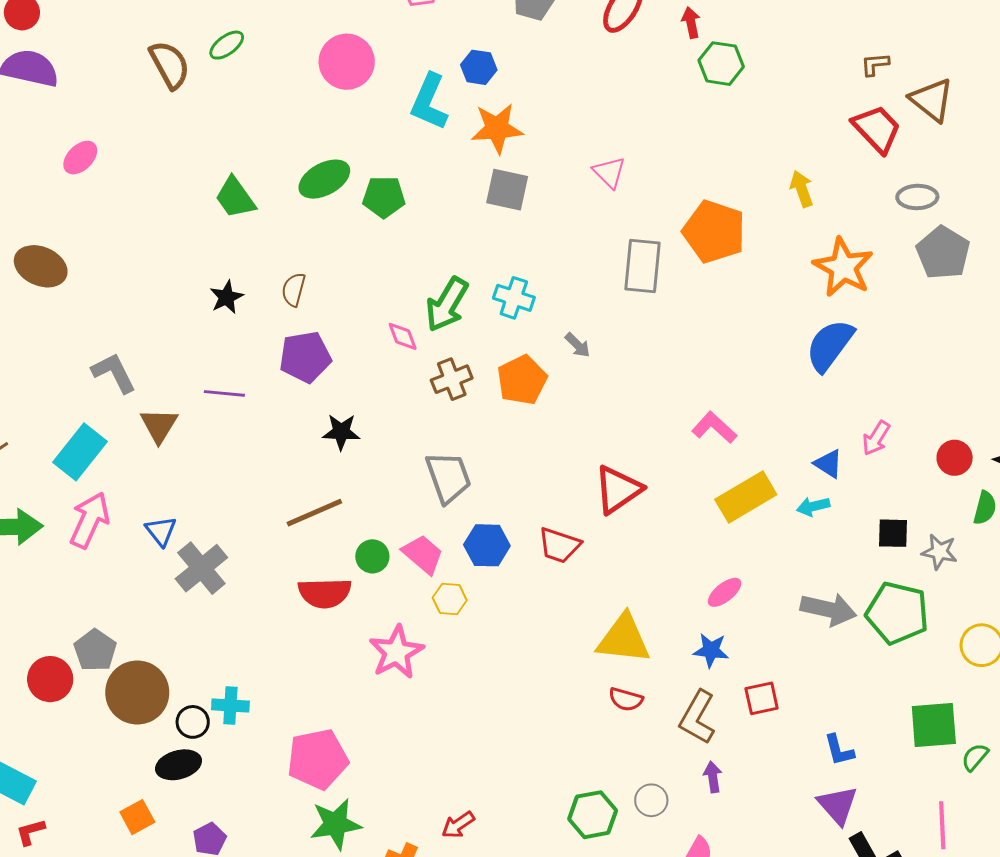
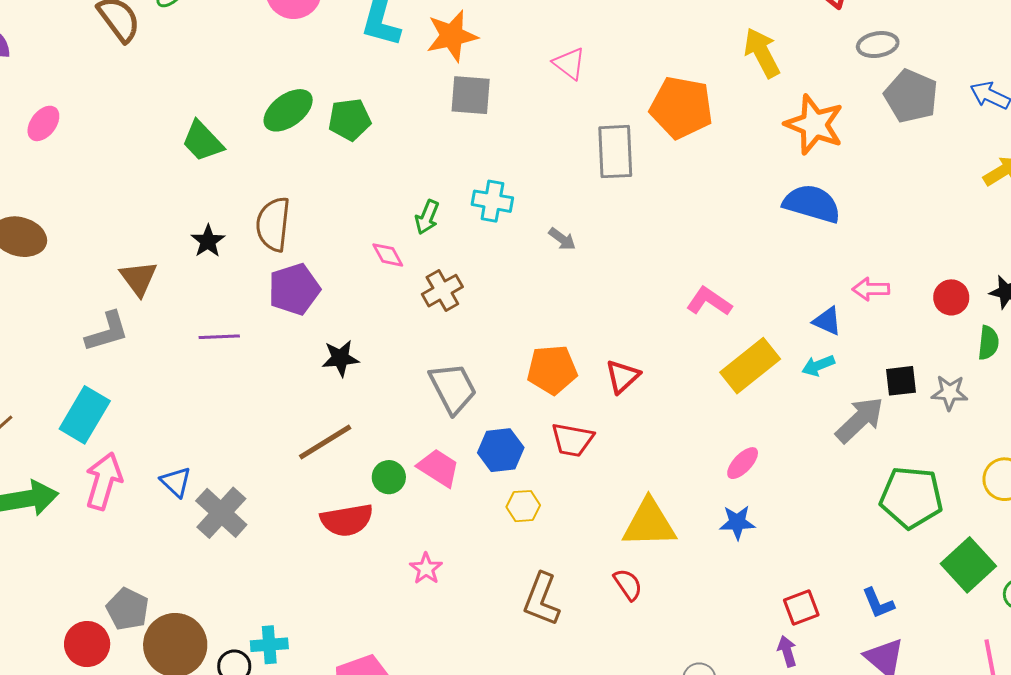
yellow arrow: (802, 189) -> (762, 53), size x1.4
brown semicircle: (294, 290) -> (273, 224), size x1.6
green arrow: (447, 304) -> (427, 217), size x0.6
blue semicircle: (830, 345) -> (812, 204), turned 78
gray L-shape: (114, 373) -> (107, 332), turned 108
orange pentagon: (522, 380) -> (552, 370), moved, turned 30
brown triangle: (159, 425) -> (139, 278), moved
pink arrow: (876, 438) -> (871, 289), turned 66
red triangle: (618, 490) -> (622, 376), size x0.7
yellow hexagon: (450, 599) -> (523, 506), moved
gray arrow: (828, 609) -> (860, 420), moved, turned -48
green pentagon: (897, 613) -> (911, 497), moved
pink star: (396, 652) -> (426, 569), size x0.6
red square: (762, 698) -> (801, 608), moved
red semicircle: (626, 699) -> (628, 584), moved, turned -132
brown L-shape: (697, 717) -> (542, 599), moved
green square: (934, 725) -> (968, 565), turned -30
purple arrow: (713, 777) -> (787, 651), moved

